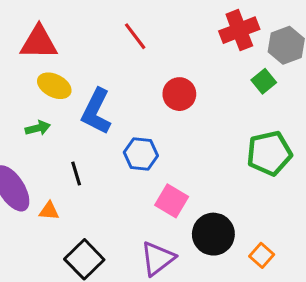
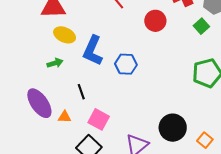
red circle: (179, 94) -> (155, 21), moved
blue hexagon: (141, 154) -> (126, 64), moved
pink square: (172, 201) -> (99, 119), moved

